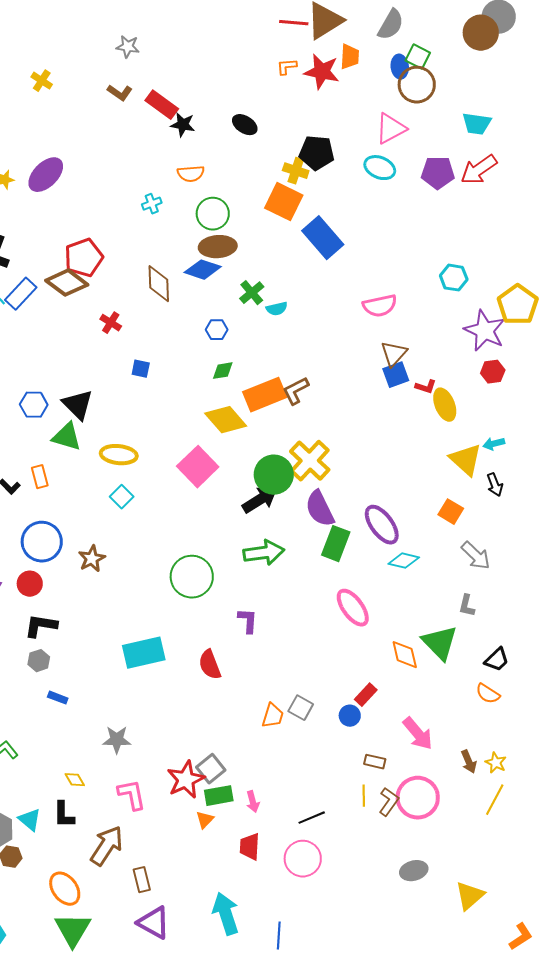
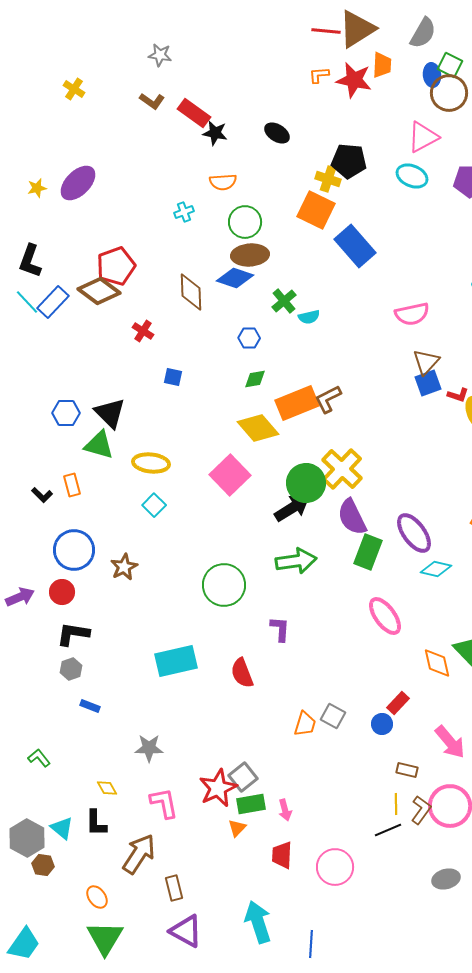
black line: (312, 818) -> (388, 830), moved
orange ellipse: (65, 889) -> (97, 897), size x0.7

